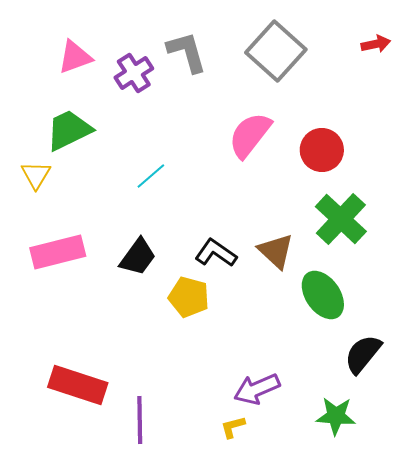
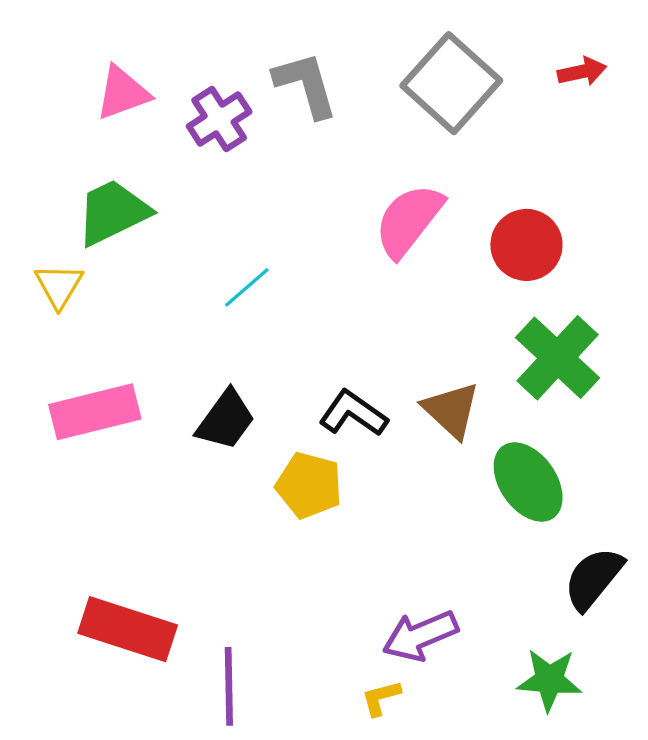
red arrow: (376, 44) -> (582, 72), moved

